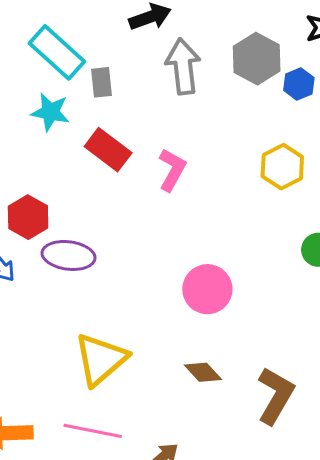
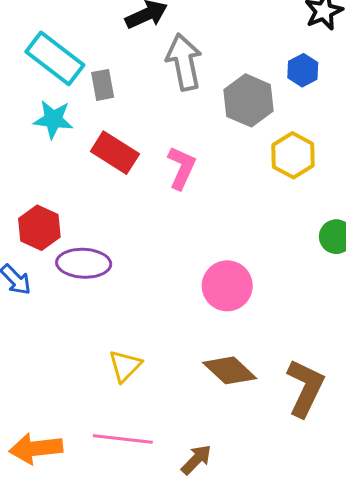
gray hexagon: (257, 59) -> (249, 100), moved
yellow triangle: (101, 359) -> (125, 366), size x0.6
brown diamond: (203, 372) -> (230, 370), size x1.4

